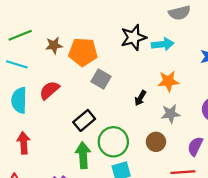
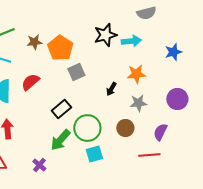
orange pentagon: (83, 52) -> (60, 48), turned 30
gray square: (101, 79) -> (76, 72), turned 36
green arrow: (83, 155) -> (60, 140), turned -135

